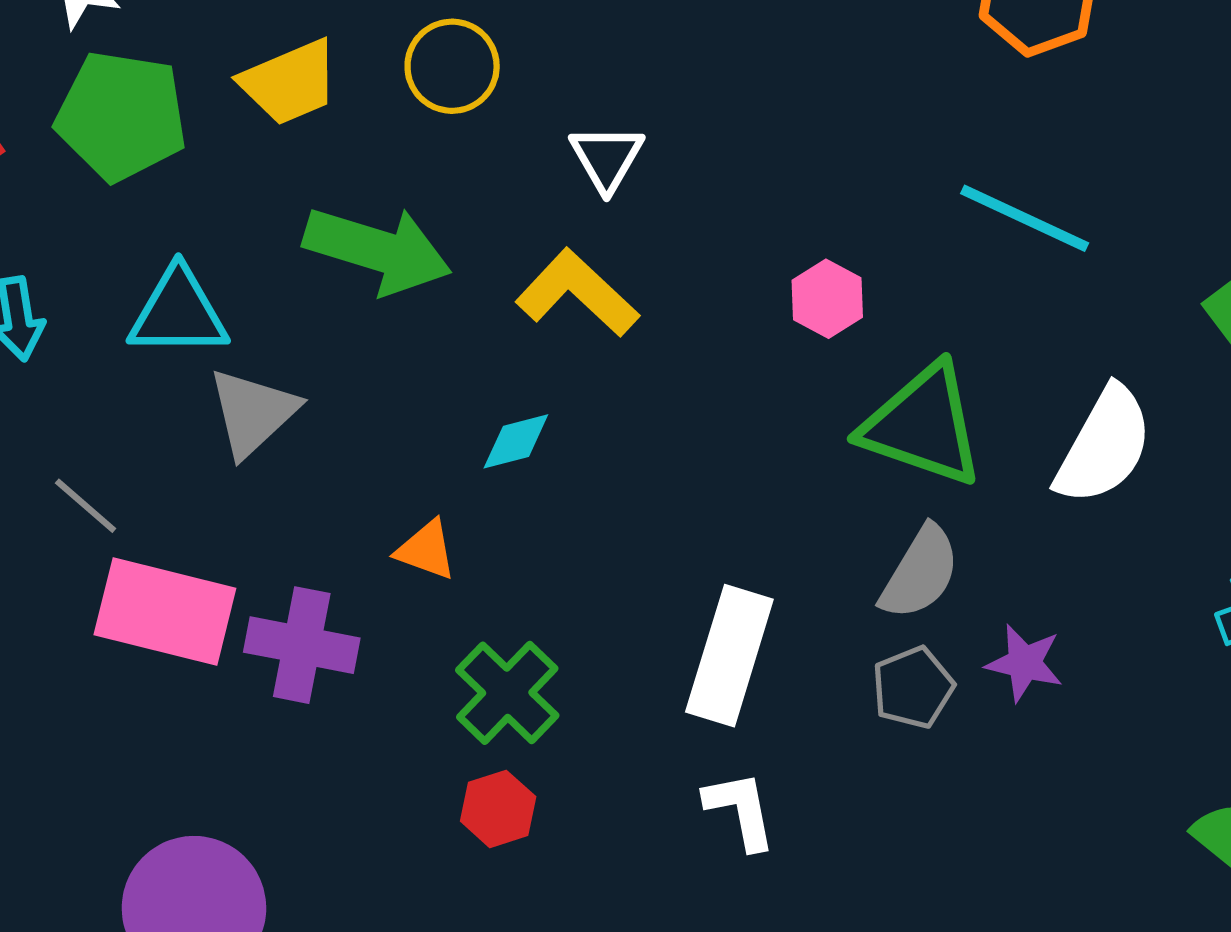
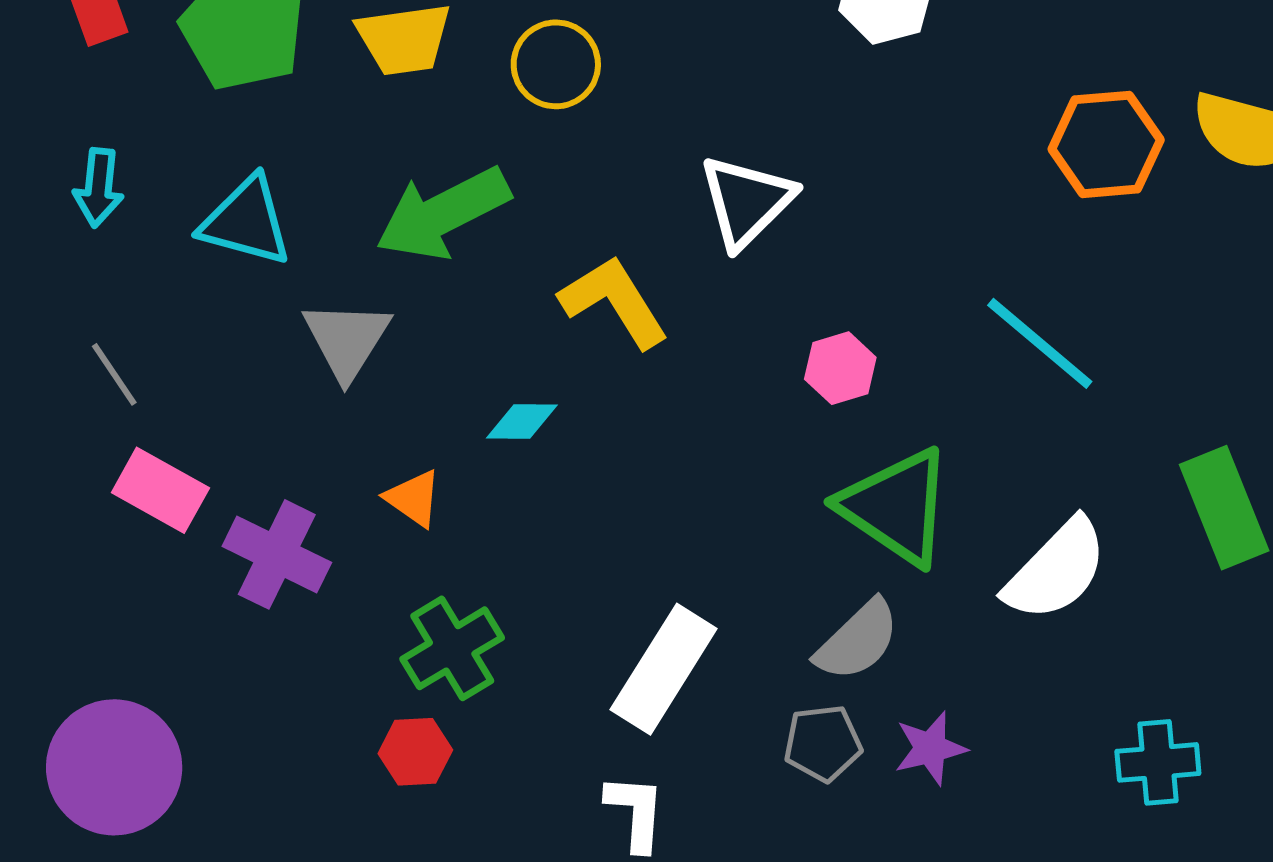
white triangle: (607, 158) -> (747, 201), moved, size x1.4
green arrow: (378, 250) -> (443, 213), turned 121
gray triangle: (253, 412) -> (347, 340), moved, turned -30
pink rectangle: (165, 611) -> (160, 490), size x0.7
purple star: (1024, 663) -> (930, 748), turned 30

